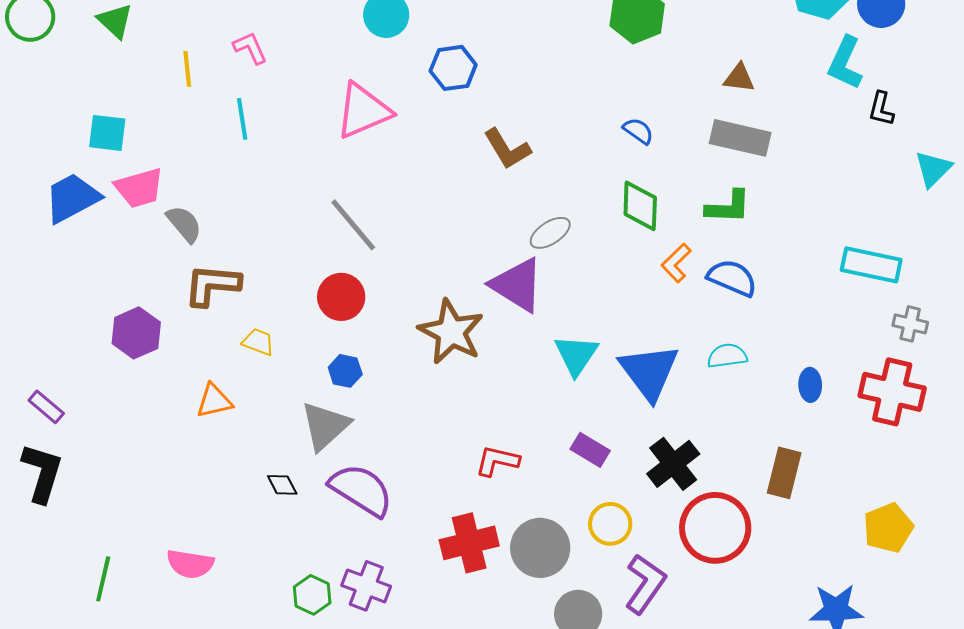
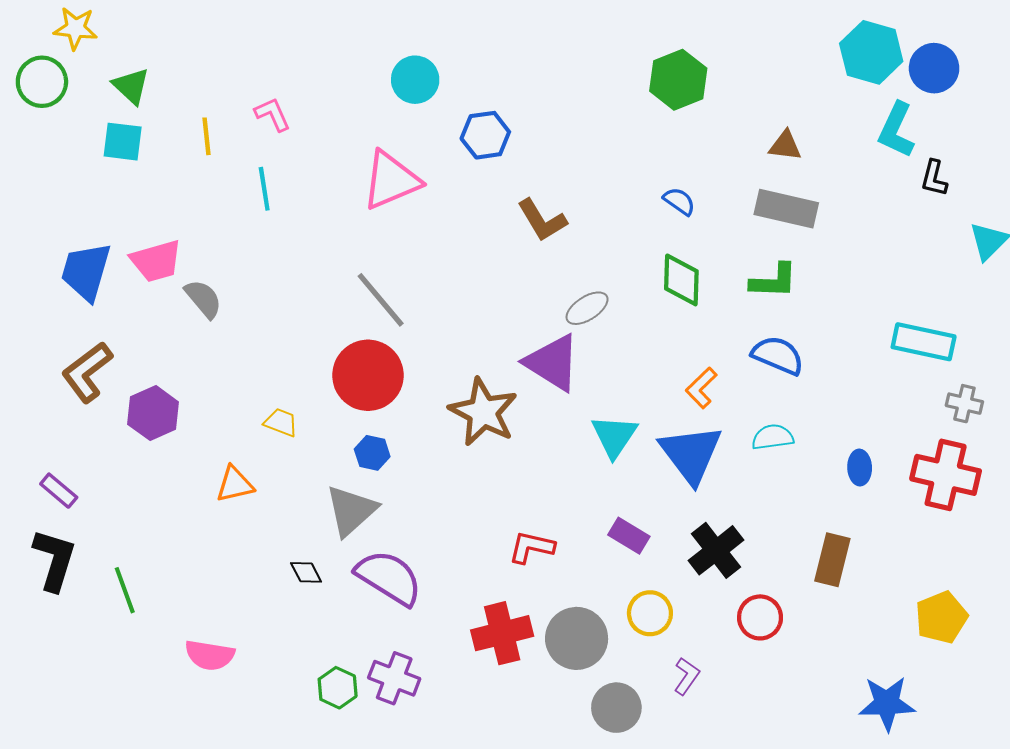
cyan square: (107, 133) -> (123, 142), moved
blue trapezoid: (72, 198) -> (86, 272), turned -46
orange L-shape: (676, 263) -> (701, 388), moved
brown L-shape: (212, 285) -> (87, 372), moved, turned -42
red circle: (341, 297) -> (368, 375), size x1.4
red circle: (715, 528) -> (760, 617), size x0.6
green line: (103, 579) -> (125, 590), moved, turned -33
purple L-shape: (645, 584) -> (687, 676), size x0.6

